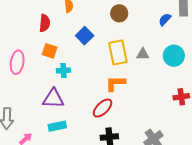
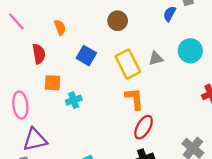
orange L-shape: (115, 83) -> (134, 99), turned 100
purple triangle: (53, 99) -> (35, 140), moved
red ellipse: (103, 108) -> (144, 127), moved

